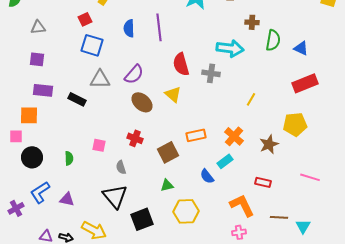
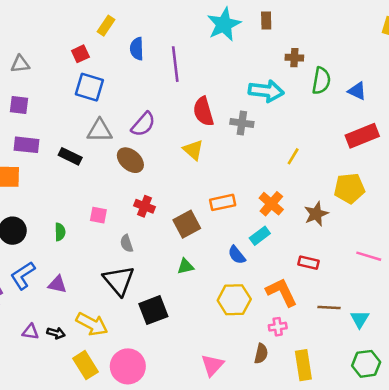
blue semicircle: (129, 28) -> (137, 49), moved
brown ellipse: (142, 102) -> (130, 160), moved
yellow hexagon: (186, 211) -> (234, 300), moved

